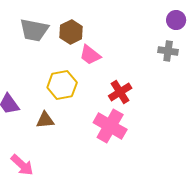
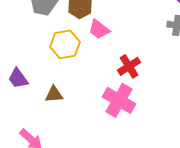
yellow hexagon: (62, 85) -> (65, 44), moved

